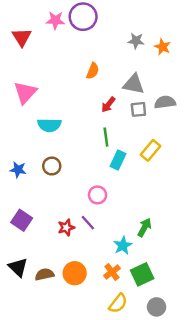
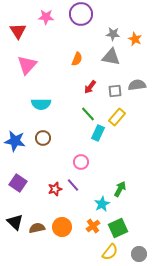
purple circle: (83, 17) -> (81, 14), moved
gray triangle: (134, 84) -> (111, 57), moved
pink triangle: (25, 93) -> (27, 65), moved
green line: (106, 137) -> (88, 114), turned -35
yellow rectangle: (150, 150) -> (117, 117), moved
blue star: (18, 170) -> (15, 141), size x1.5
yellow semicircle: (118, 303) -> (110, 252), moved
gray circle: (157, 307) -> (139, 254), moved

